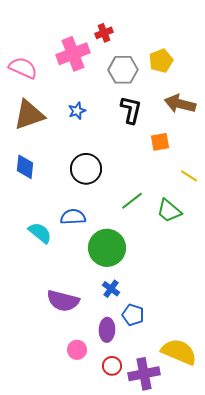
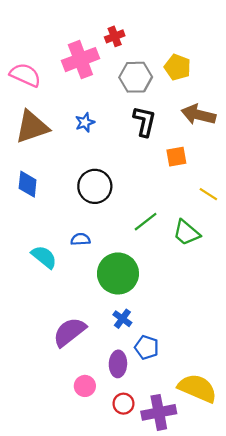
yellow pentagon: (161, 61) -> (178, 67), turned -30
blue semicircle: (73, 217) -> (80, 239), size x0.7
purple semicircle: (63, 301) -> (69, 332), turned 128

